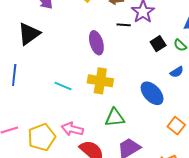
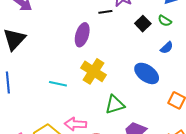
purple ellipse: (96, 43) -> (82, 35), turned 45
yellow cross: (100, 81) -> (94, 71), turned 35

